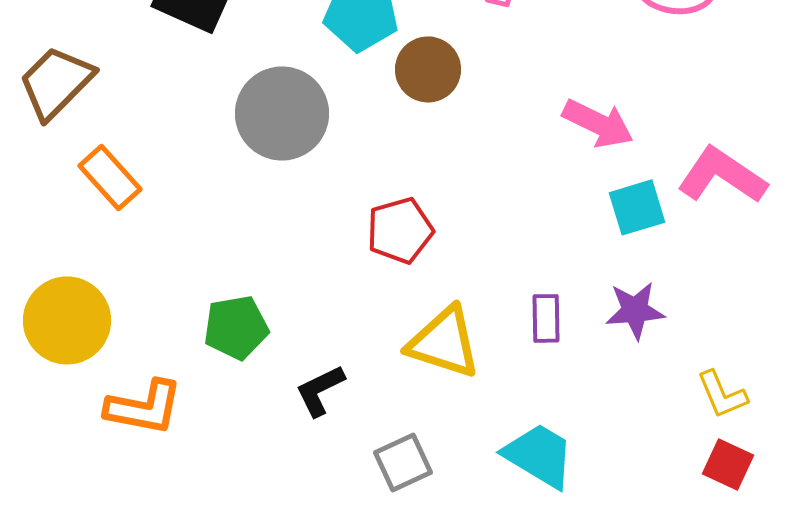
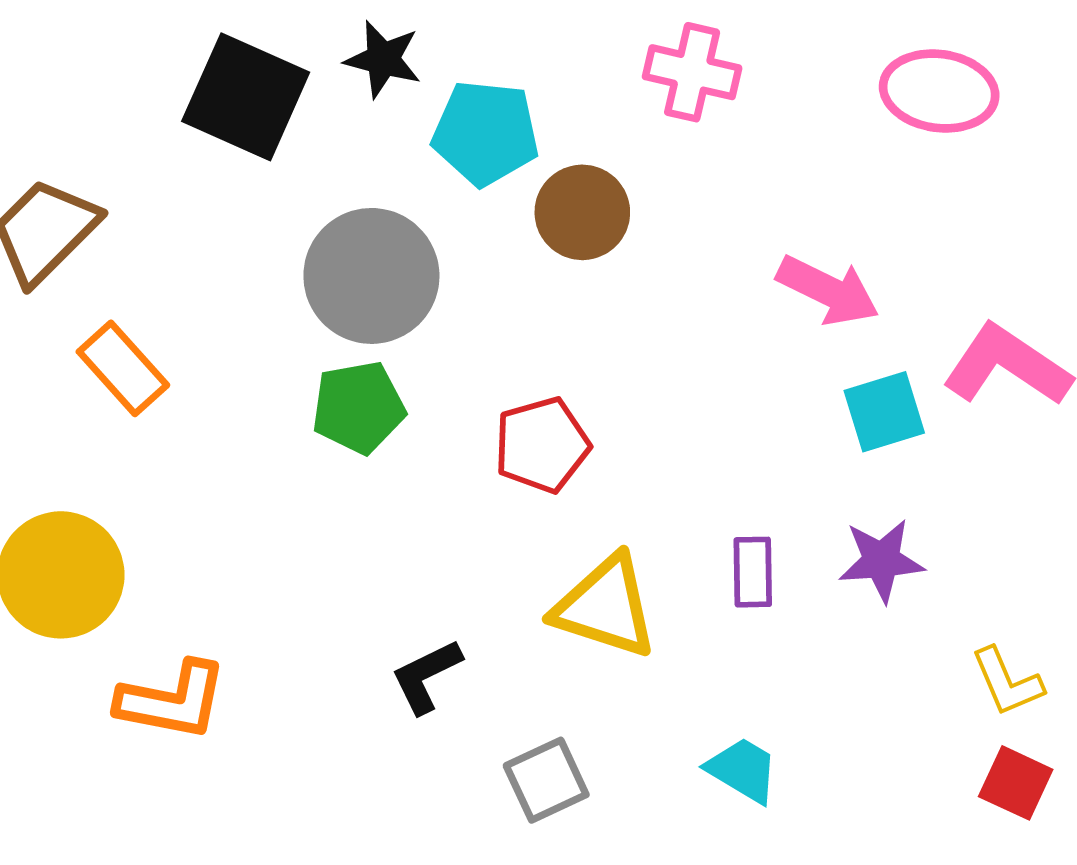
green pentagon: (236, 327) -> (358, 407), moved
cyan trapezoid: (539, 455) -> (743, 770), size x0.7

